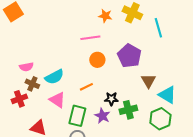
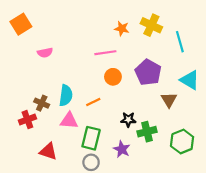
pink semicircle: (26, 67) -> (45, 53), moved
cyan semicircle: (54, 77) -> (66, 95), turned -54
orange line: (86, 87) -> (93, 102), moved
cyan triangle: (167, 95) -> (190, 80), moved
pink triangle: (57, 100) -> (69, 121), turned -30
purple star: (102, 116) -> (122, 149), moved

